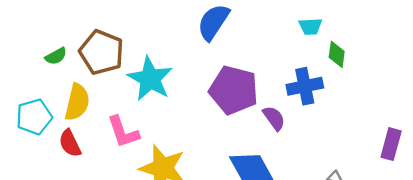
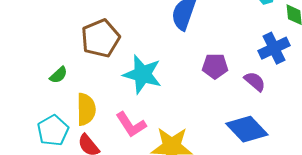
brown pentagon: (102, 52) -> (100, 38), moved, turned -30
purple pentagon: (234, 90) -> (215, 66), size x0.6

